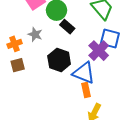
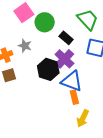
black rectangle: (67, 27) -> (66, 38), moved
purple cross: (99, 51) -> (64, 59), moved

